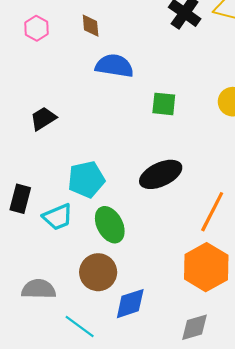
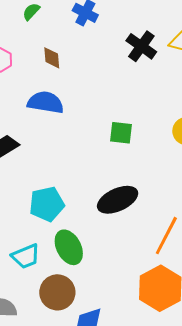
blue semicircle: (114, 66) -> (46, 102), moved
cyan trapezoid: (58, 217) -> (26, 256), moved

